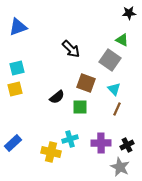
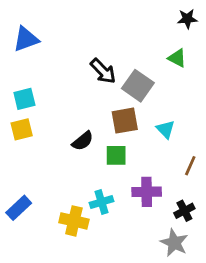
gray square: (110, 60) -> (138, 86), moved
brown square: (86, 83) -> (125, 121), turned -30
brown line: (117, 109) -> (190, 166), moved
purple cross: (101, 143) -> (147, 192), moved

